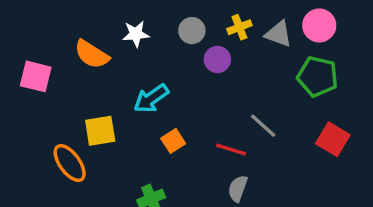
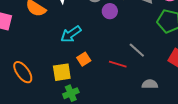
yellow square: (100, 131) -> (62, 72), moved
gray semicircle: (238, 188) -> (150, 84), moved, turned 70

